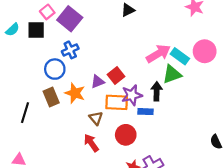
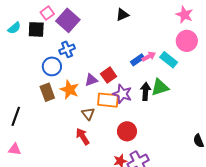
pink circle: (205, 51) -> (187, 41), moved
pink arrow: (158, 54) -> (149, 57), size x0.6
green triangle: (172, 74) -> (160, 87), moved
purple star: (132, 95) -> (122, 94), turned 30
blue rectangle: (145, 112) -> (138, 60), moved, turned -40
black line: (25, 113) -> (16, 116), moved
red circle: (126, 135) -> (127, 131), moved

